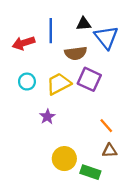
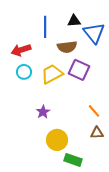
red arrow: (24, 43) -> (21, 50), moved
purple star: (47, 117) -> (43, 112), moved
green rectangle: (90, 172) -> (73, 160), moved

